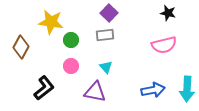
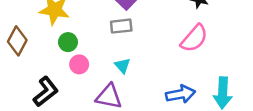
green circle: (71, 40) -> (68, 42), moved
pink semicircle: (164, 45) -> (194, 38), turned -35

